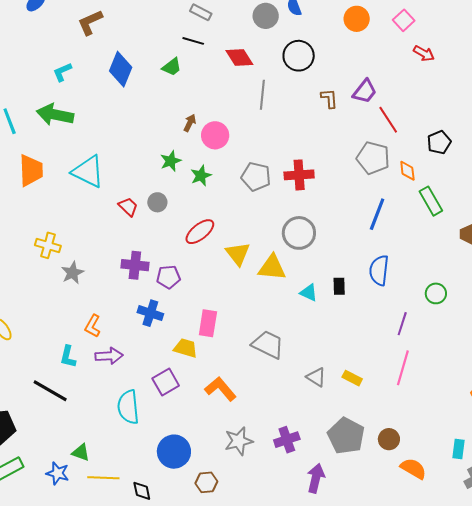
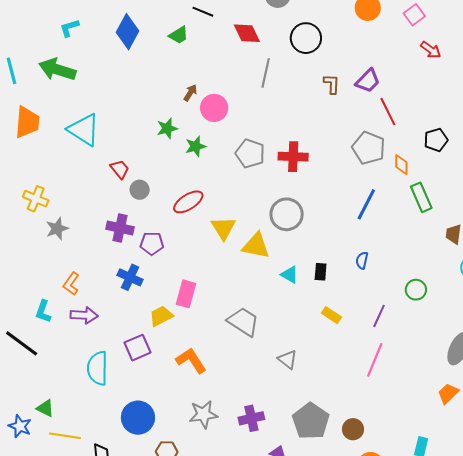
gray circle: (157, 202) -> (140, 190), moved
blue semicircle: (379, 270) -> (362, 260), size x0.6
yellow trapezoid: (186, 348) -> (161, 316), turned -50
yellow rectangle: (352, 378) -> (332, 315), moved

